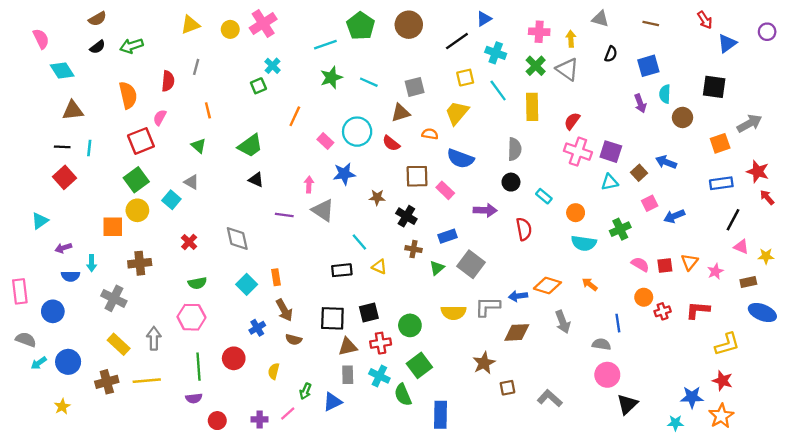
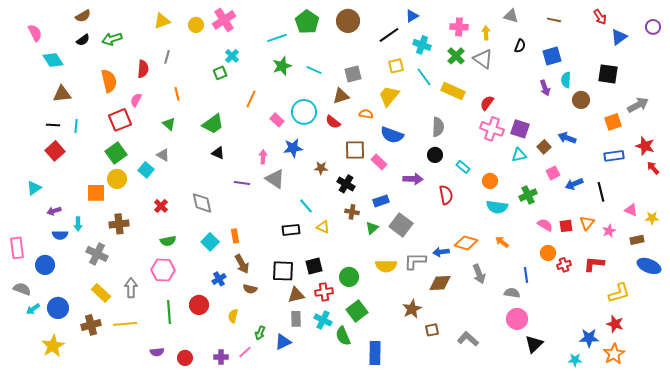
yellow rectangle: (532, 107) -> (453, 91), turned -65
black line: (733, 220) -> (601, 192), moved, turned -42
purple semicircle: (194, 398) -> (157, 352), moved
yellow star: (62, 406) -> (53, 346), size x1.6

